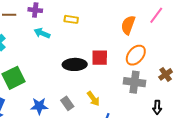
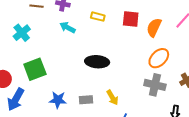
red square: (100, 58) -> (131, 19), moved
gray rectangle: (67, 103) -> (86, 100), turned -64

